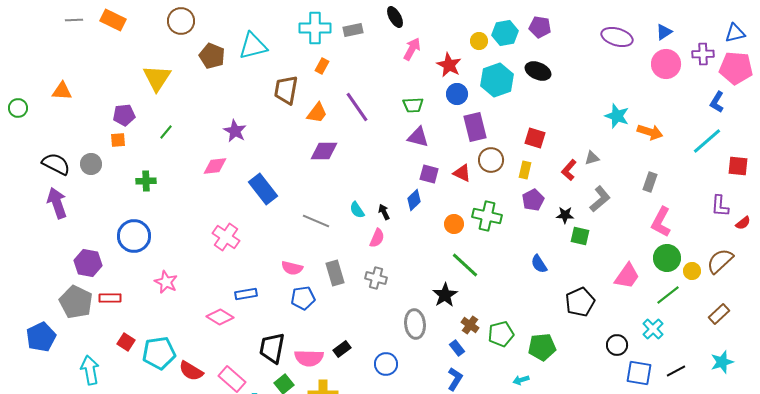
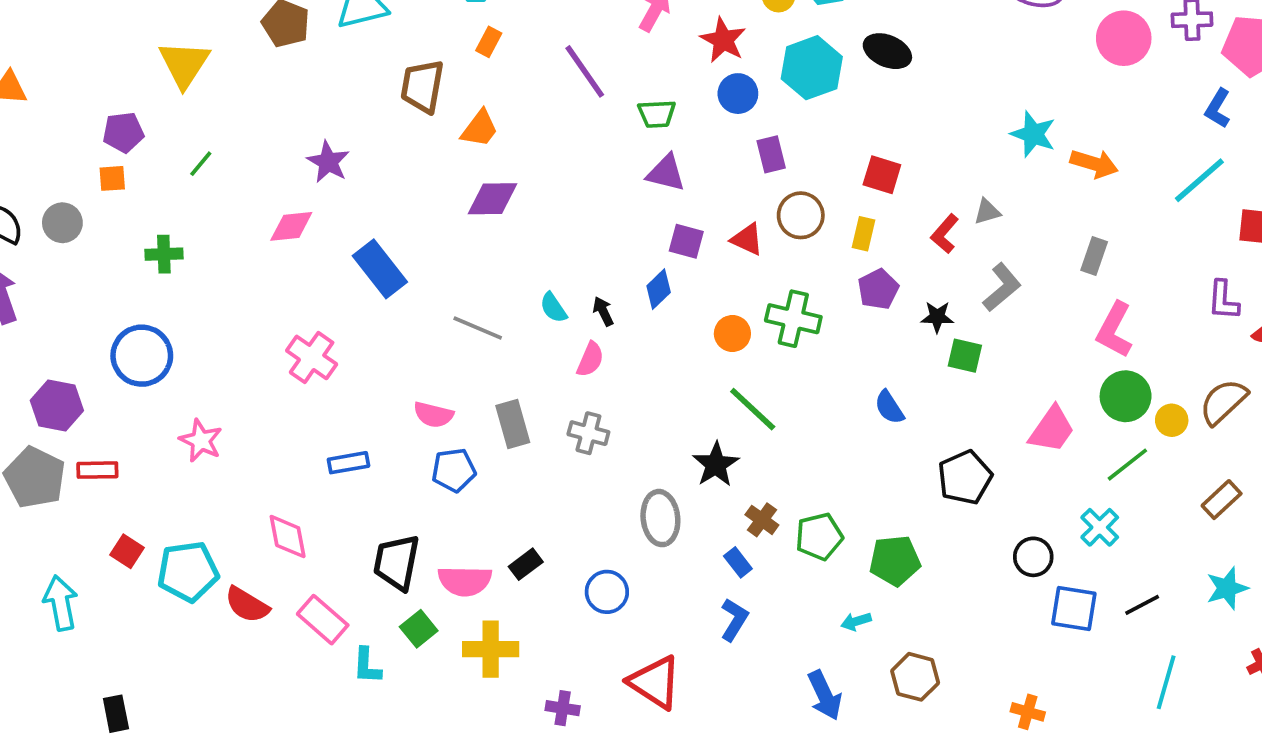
purple line: (357, 107) -> (585, 71), moved
purple rectangle: (475, 127) -> (771, 154), size x0.7
pink diamond: (220, 317) -> (288, 537), moved, turned 48

